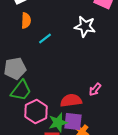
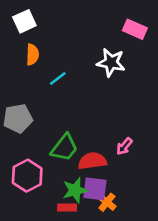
green trapezoid: (21, 91) -> (64, 148), moved
pink hexagon: (36, 112) -> (27, 176), moved

